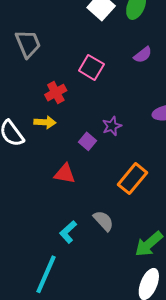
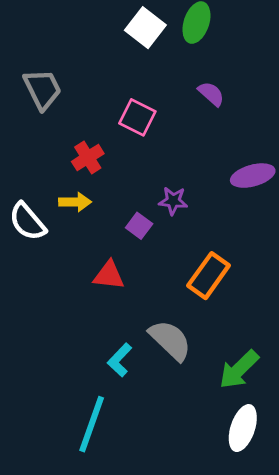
purple semicircle: (143, 55) -> (211, 94), turned -96
purple star: (112, 126) -> (173, 201), turned 30
gray semicircle: (103, 221) -> (170, 340), size x1.4

